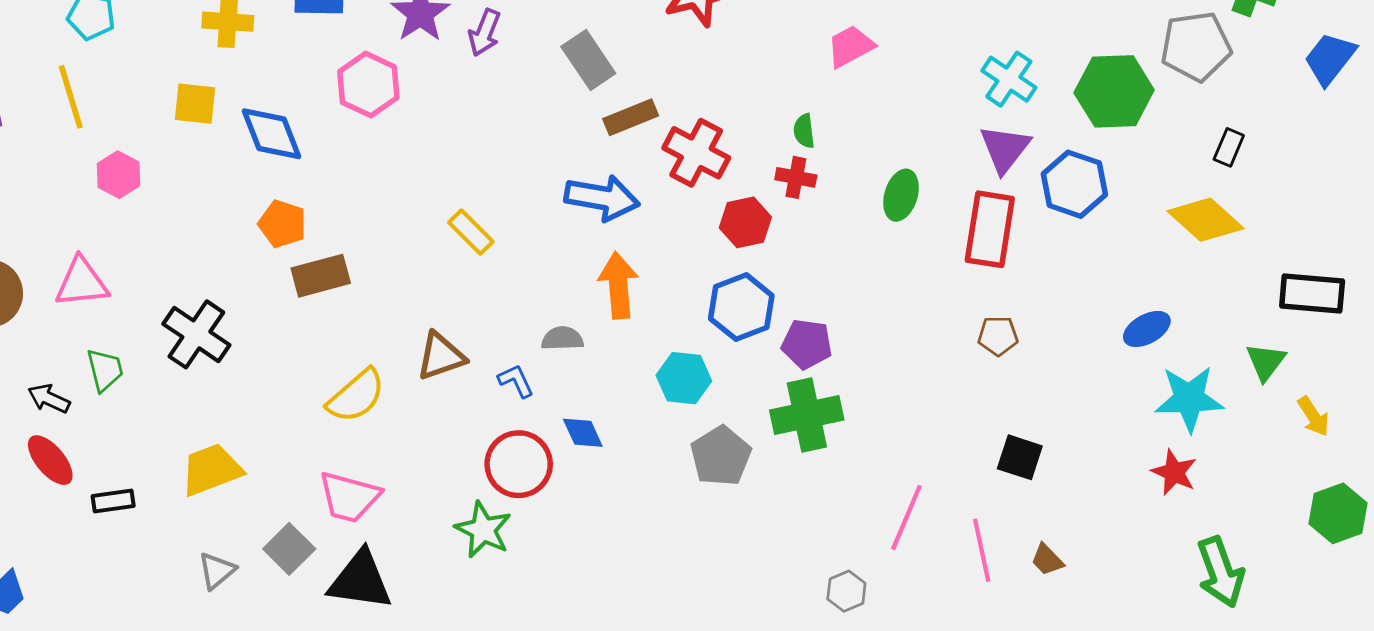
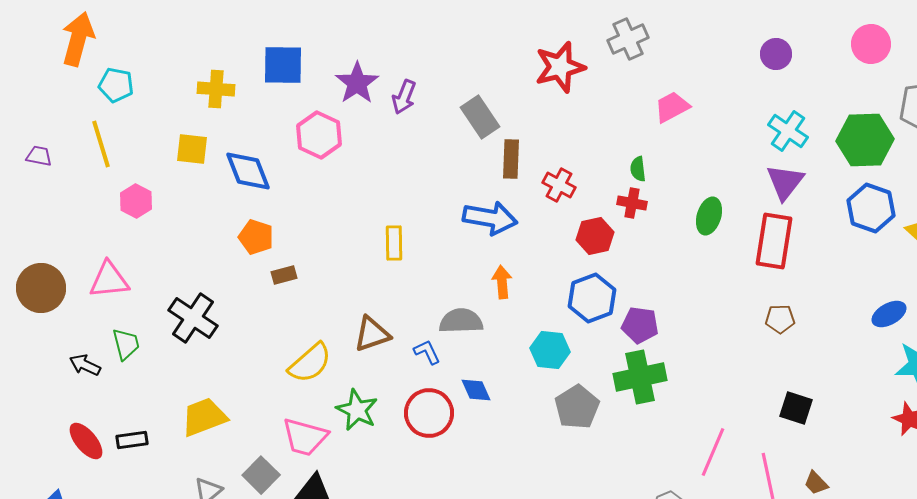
brown rectangle: (631, 117) -> (511, 159), turned -66
red cross: (696, 153) -> (559, 185), size x0.7
blue hexagon: (1074, 184) -> (871, 208), moved
yellow rectangle: (471, 232) -> (394, 243), turned 44
brown rectangle: (321, 276) -> (284, 275), size x0.6
orange arrow: (618, 285) -> (502, 282), size x0.7
gray semicircle: (562, 339) -> (461, 321), size x1.4
red ellipse: (50, 460) -> (86, 441), moved
green star: (483, 530) -> (357, 410), moved

